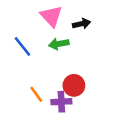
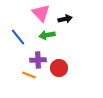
orange line: (36, 94) -> (29, 75), turned -32
purple cross: (61, 102) -> (38, 60), moved

